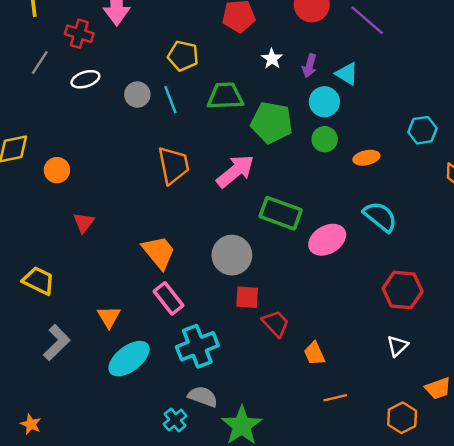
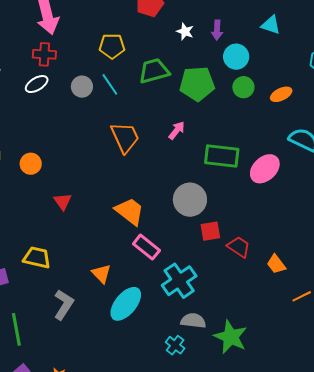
red cross: (79, 34) -> (44, 54), moved
cyan triangle: (347, 74) -> (271, 25), moved
pink arrow: (235, 171) -> (177, 130), size x0.6

